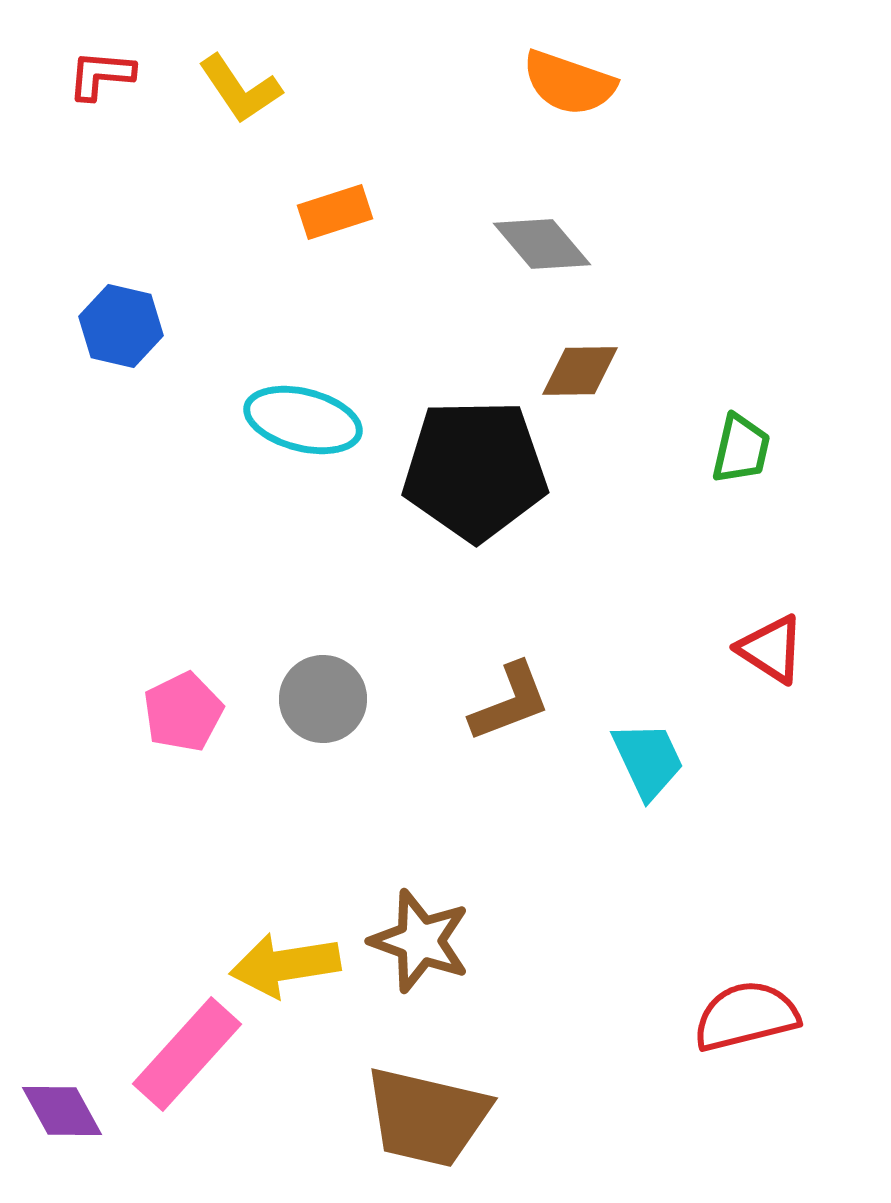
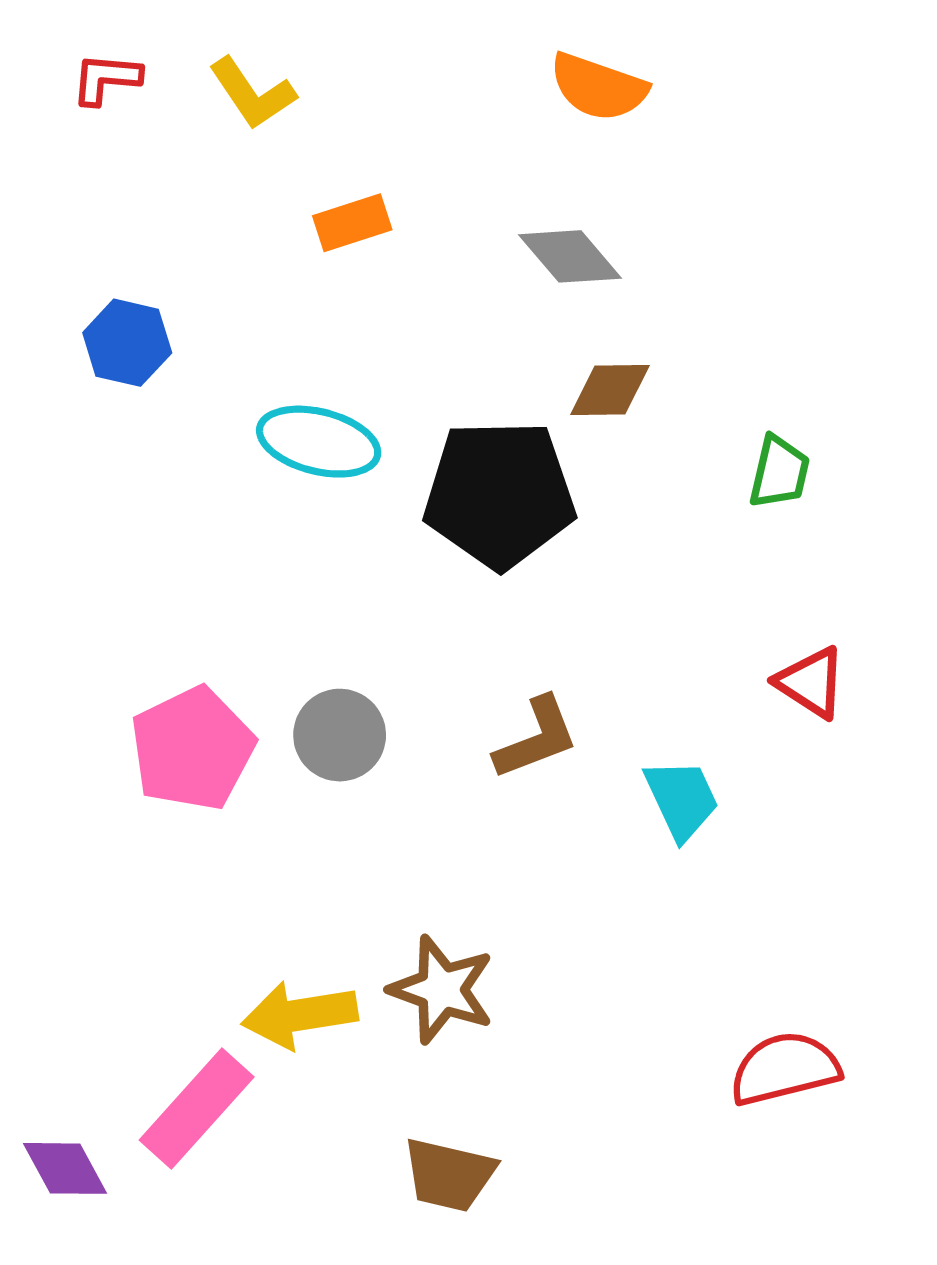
pink pentagon: (183, 712) -> (192, 749), size x1.5
brown trapezoid: (427, 1117) -> (449, 1175), size x0.7

